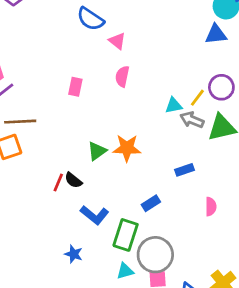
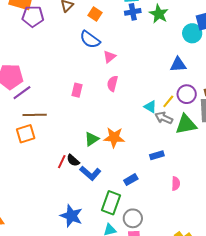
blue triangle: (216, 34) -> (178, 64), moved
pink triangle: (117, 41) -> (110, 57), turned 40
cyan triangle: (174, 106) -> (150, 107), turned 40
blue L-shape: (94, 215) -> (90, 173), moved
blue star: (74, 254) -> (71, 216), size x1.6
gray circle: (155, 255) -> (133, 218), size x0.7

